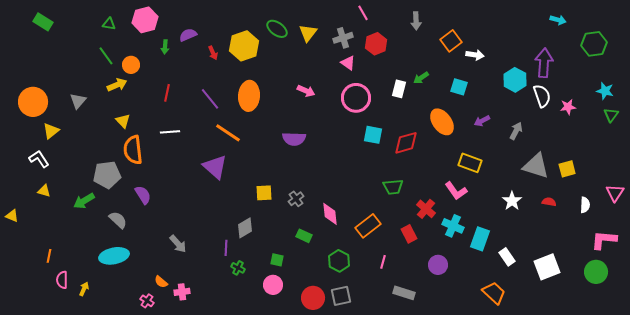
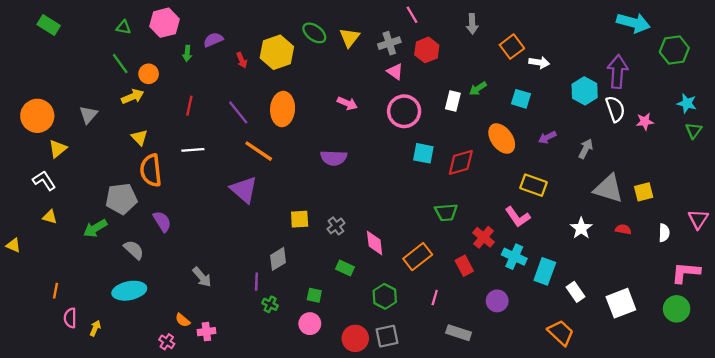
cyan arrow: (558, 20) -> (633, 23), size x1.8

